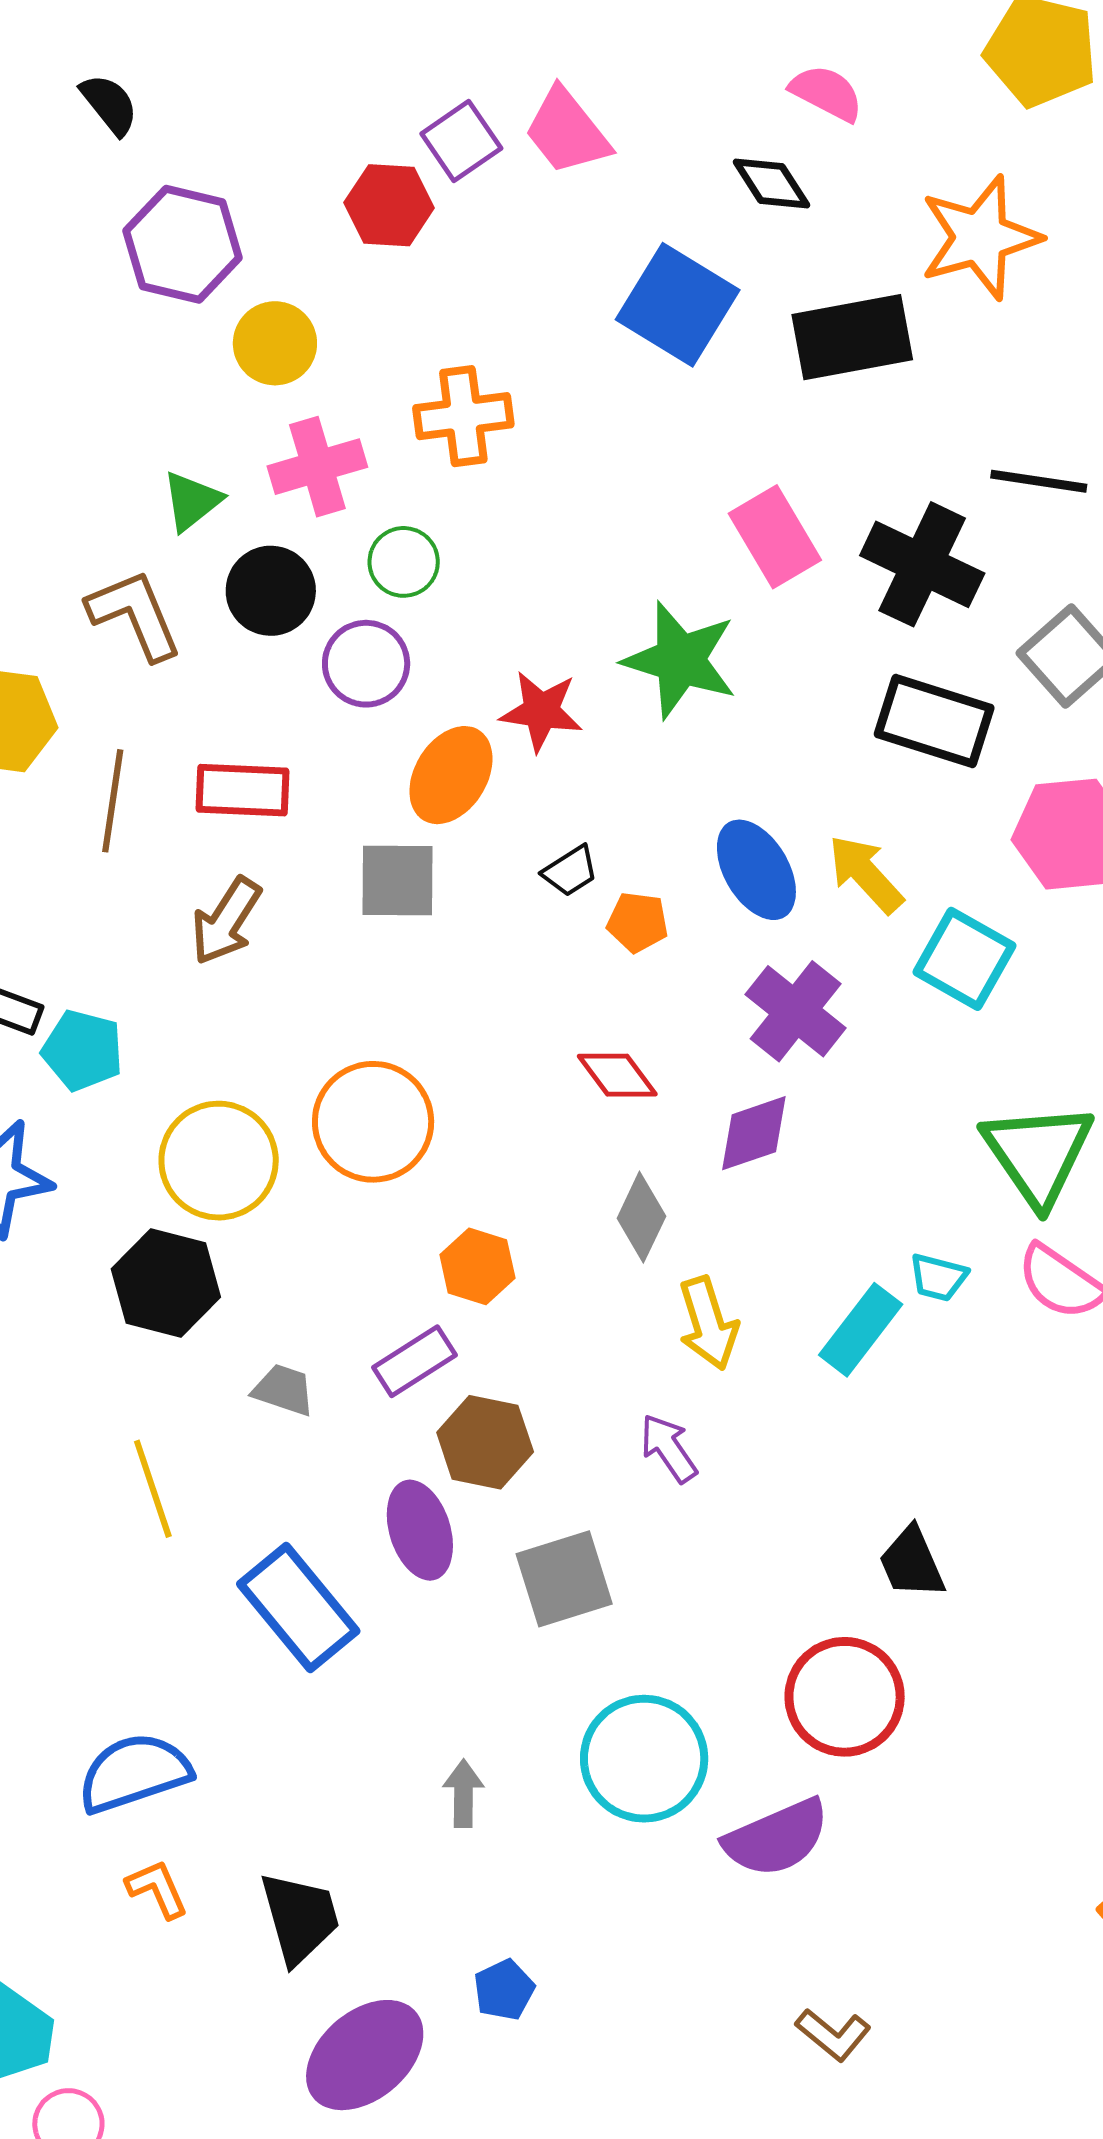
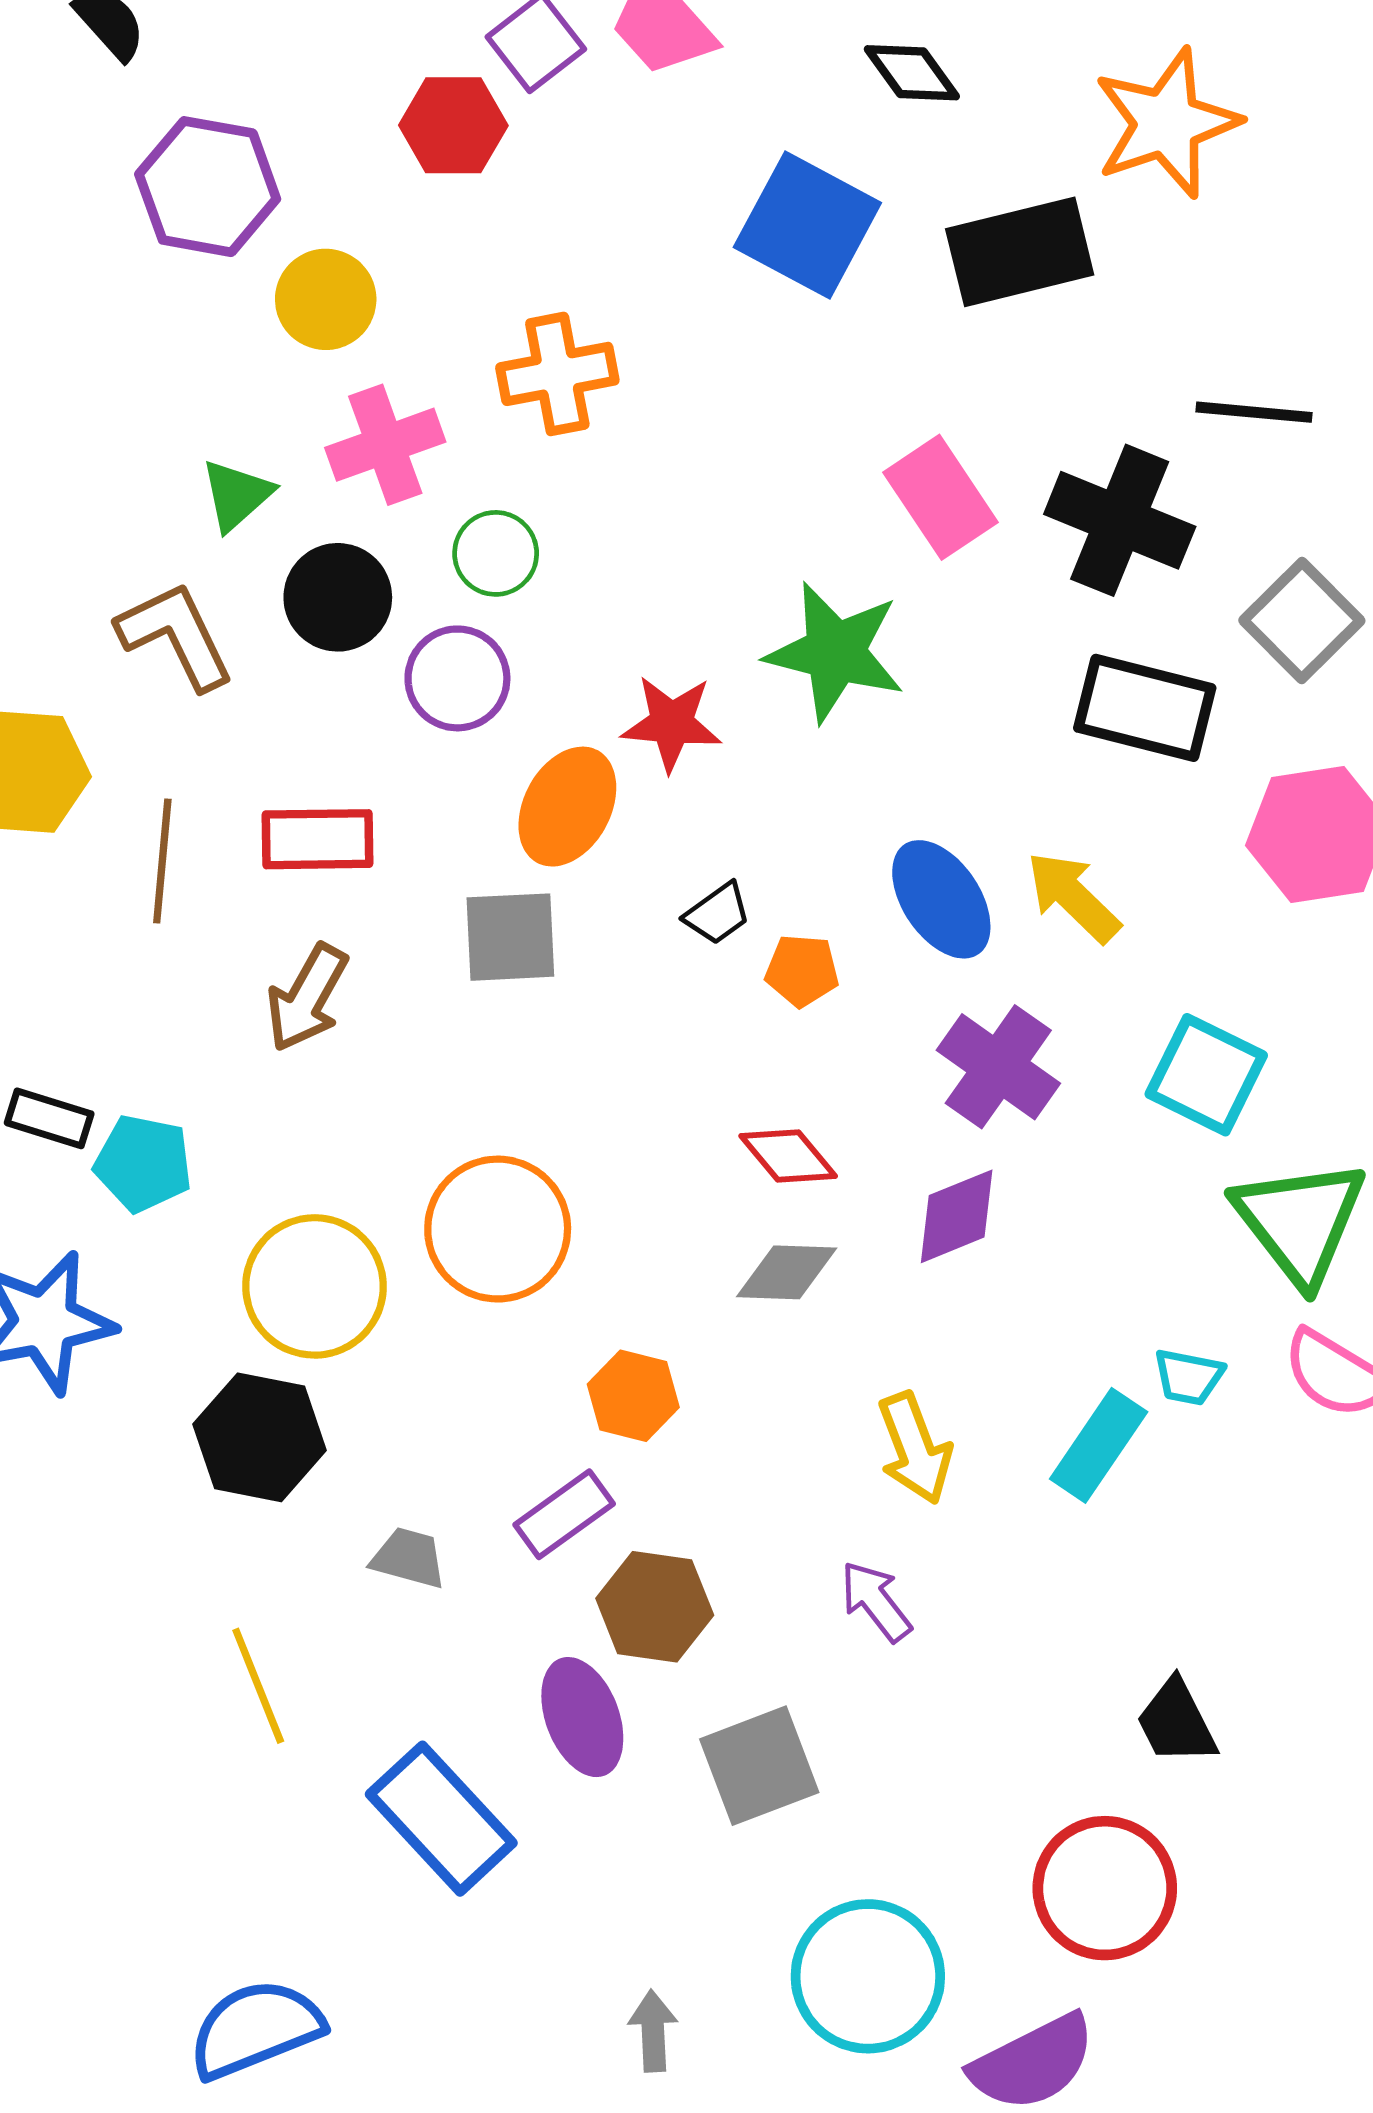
cyan square: (964, 959) -> (1206, 1075), moved
gray diamond: (641, 1217) -> (787, 1272), moved, turned 70

